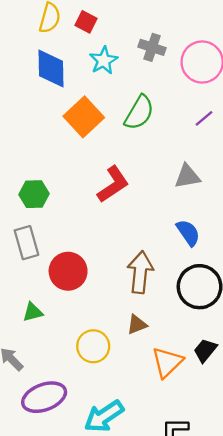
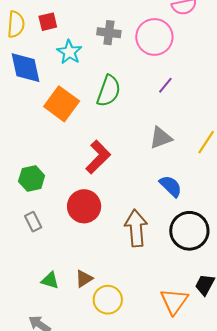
red square: (86, 22) -> (48, 22), turned -30
gray rectangle: (26, 243) -> (33, 222), size x0.7
red circle: (68, 271) -> (84, 206), moved
green triangle: (33, 312) -> (50, 280), turned 42
brown triangle: (137, 325) -> (84, 279), moved

